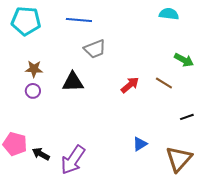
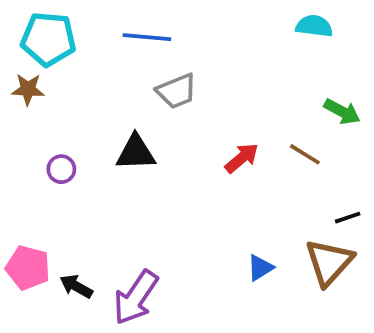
brown star: (34, 69) -> (28, 89), moved
brown triangle: (179, 159) -> (329, 262), moved

